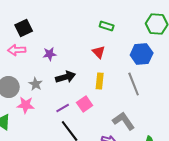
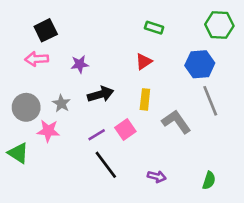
red triangle: (99, 52) -> (144, 62), turned 40
gray line: (134, 84) -> (210, 101), moved
gray L-shape: (124, 121) -> (176, 122), moved

